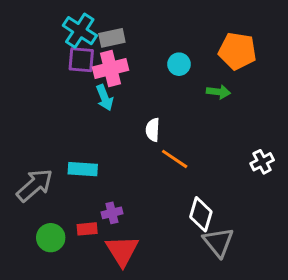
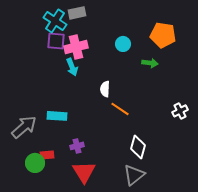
gray rectangle: (112, 38) -> (77, 13), moved
red rectangle: (87, 229) -> (47, 155), moved
gray triangle: (218, 242) -> (134, 175), moved, turned 30

